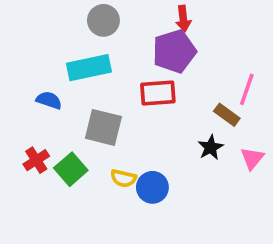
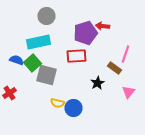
red arrow: (183, 19) -> (102, 26), moved, turned 104
black star: (211, 147) -> (98, 83), moved
green square: (71, 169) -> (32, 63), moved

